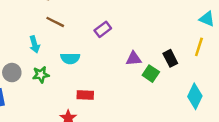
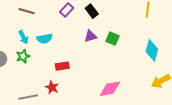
cyan arrow: (35, 44) -> (23, 37), moved
black rectangle: (170, 58) -> (92, 11), moved
purple triangle: (134, 59) -> (90, 36), moved

